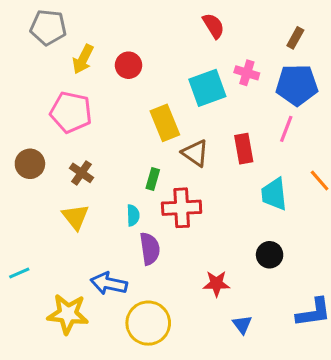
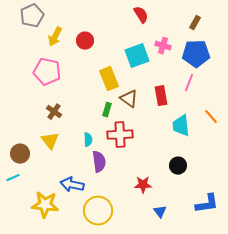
gray pentagon: (48, 27) -> (32, 16), turned -30
brown circle: (30, 164) -> (20, 154), moved
green rectangle: (153, 179) -> (107, 110), moved

